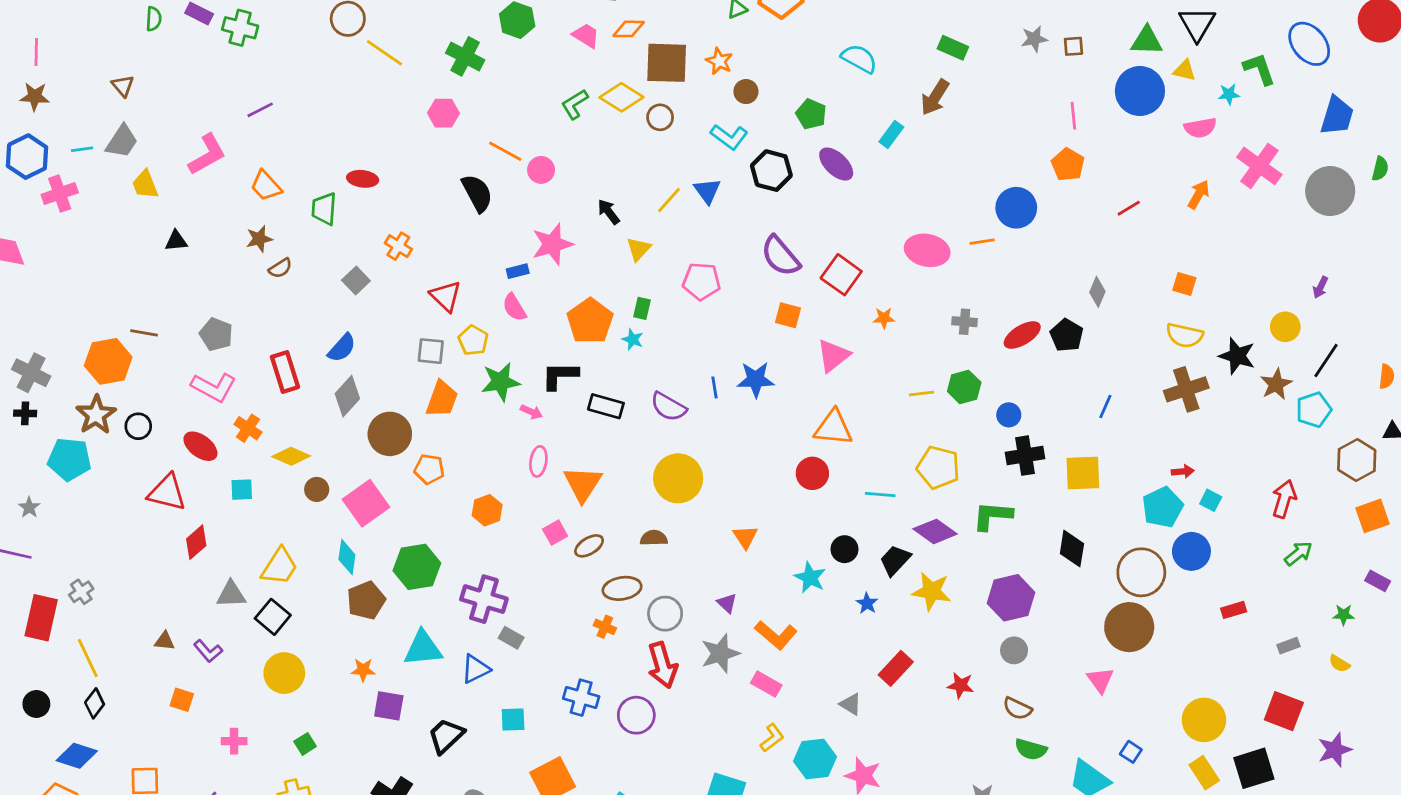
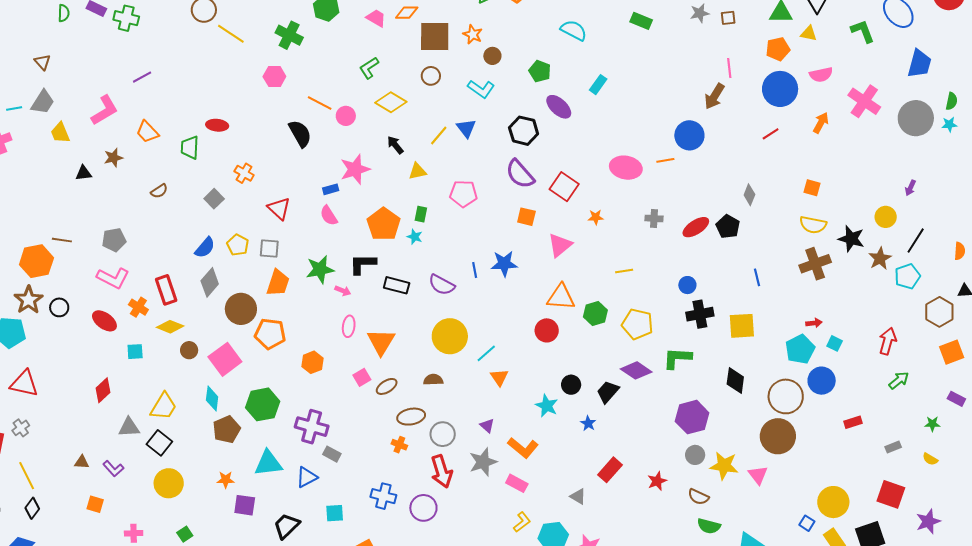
blue circle: (1140, 91) -> (780, 89), moved
cyan star: (1229, 94) -> (949, 124), moved
yellow diamond: (621, 97) -> (391, 102), moved
brown arrow: (935, 97) -> (714, 96), moved
orange pentagon: (1068, 165) -> (778, 49), moved, turned 30
black hexagon: (771, 171) -> (524, 131), moved
brown star: (259, 239) -> (113, 158), moved
yellow triangle: (639, 249) -> (417, 171), turned 36
gray pentagon: (216, 334) -> (114, 240), turned -30
yellow pentagon: (473, 340) -> (238, 245), moved
red rectangle: (285, 372) -> (166, 290), moved
green hexagon: (964, 387) -> (595, 313), moved
blue line: (1105, 407) -> (757, 277), turned -36
orange pentagon: (429, 469) -> (270, 334), size x1.4
red triangle: (167, 493) -> (24, 384), moved
cyan line: (880, 494) -> (486, 353), moved, turned -45
yellow star: (932, 591) -> (724, 466), moved
red star: (961, 685) -> (657, 481), turned -30
blue square: (1131, 752) -> (807, 523), moved

